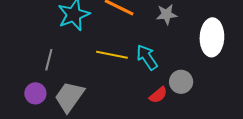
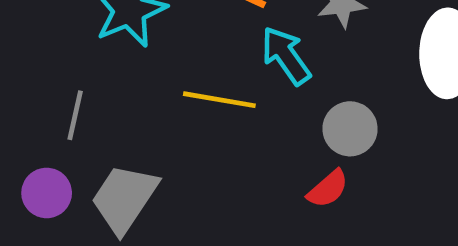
cyan arrow: (147, 57) -> (286, 56), moved
gray circle: (181, 82) -> (350, 129), moved

